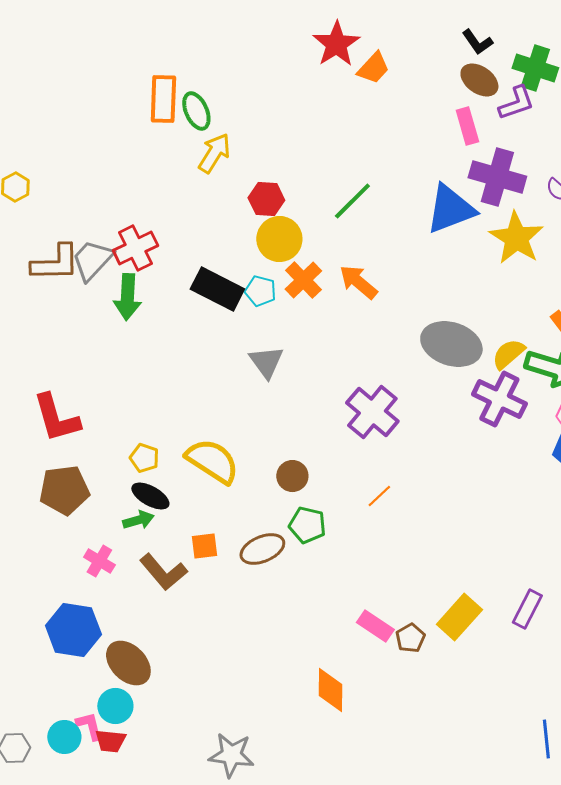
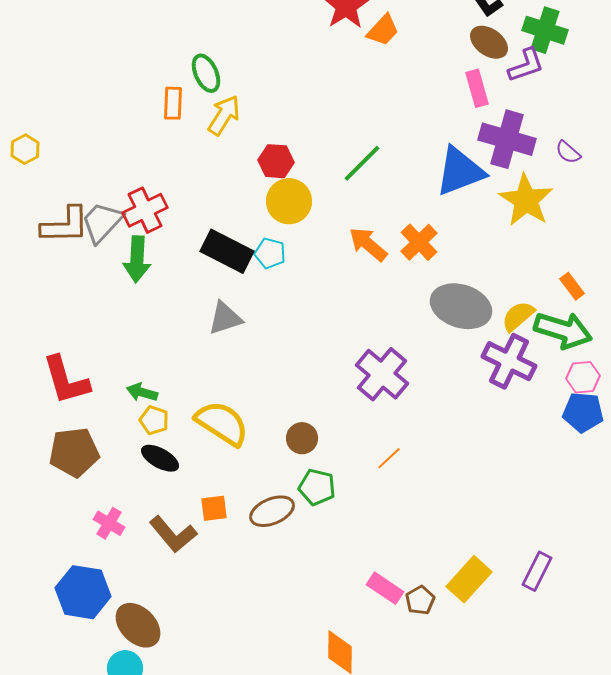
orange rectangle: (163, 99) -> (173, 103), moved, size x0.7
orange cross: (303, 280) -> (419, 242), moved
gray triangle: (266, 362) -> (225, 318), moved, turned 48
green arrow: (138, 520) -> (142, 392), moved, turned -148

